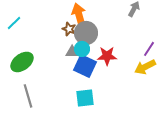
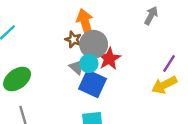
gray triangle: (72, 52) -> (77, 67), turned 40
red star: (107, 56) -> (109, 59), moved, turned -30

